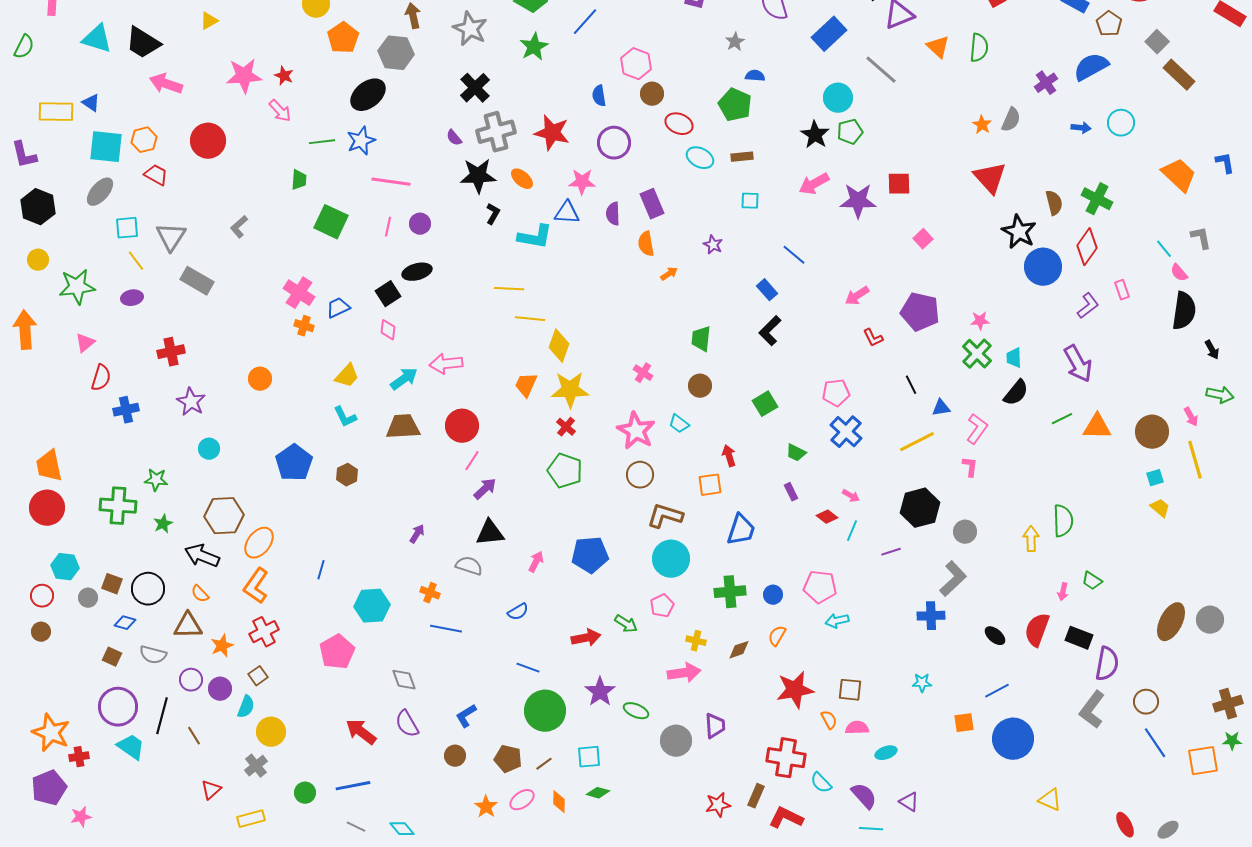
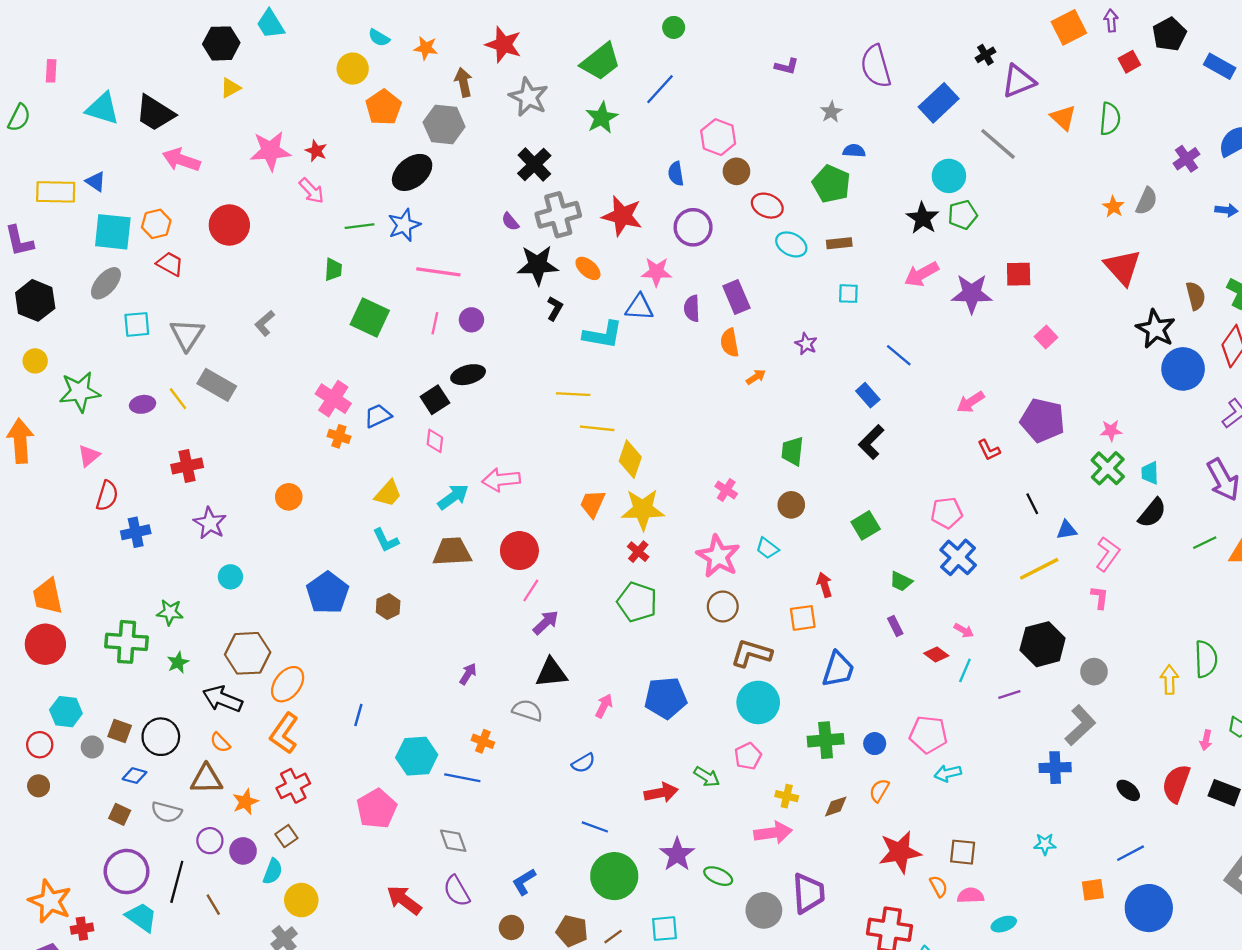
yellow line: (136, 261) -> (178, 399), moved
blue line: (446, 629) -> (462, 778), moved
purple trapezoid: (715, 726) -> (808, 893), size x1.4

